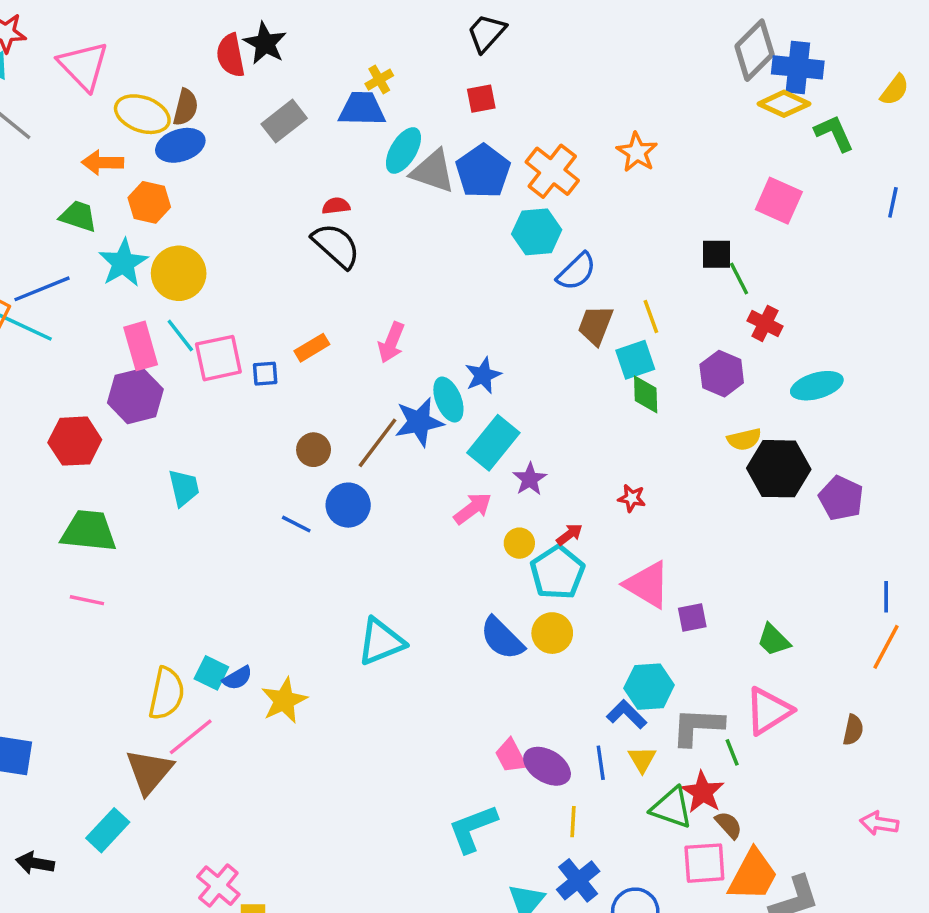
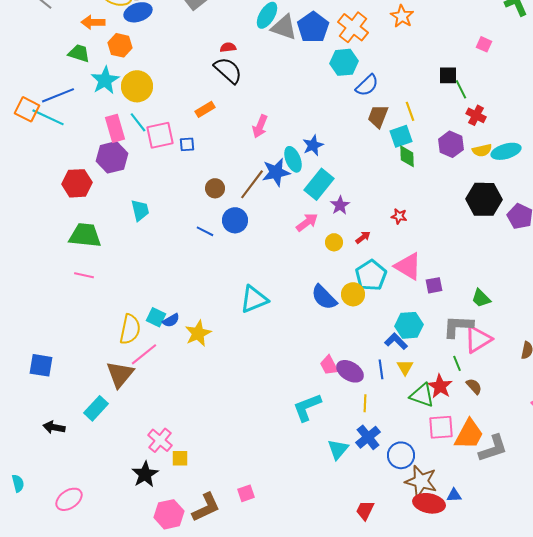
pink square: (779, 201) -> (484, 44), size x0.6
orange rectangle: (312, 348) -> (205, 109), moved
yellow semicircle: (744, 439) -> (482, 150), moved
cyan pentagon: (557, 573) -> (371, 275), moved
gray L-shape: (697, 726) -> (458, 326), moved
brown semicircle: (729, 825) -> (474, 386), moved

